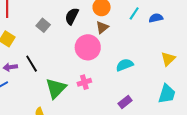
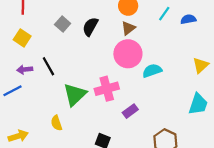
black semicircle: (72, 16) -> (90, 27), moved
pink circle: (88, 47) -> (128, 54), moved
pink cross: (84, 82) -> (107, 89), size x1.5
purple rectangle: (125, 102) -> (130, 111), moved

